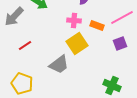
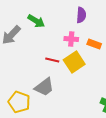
red line: (25, 46) -> (52, 60), moved, turned 48
gray trapezoid: (59, 64) -> (44, 87), moved

